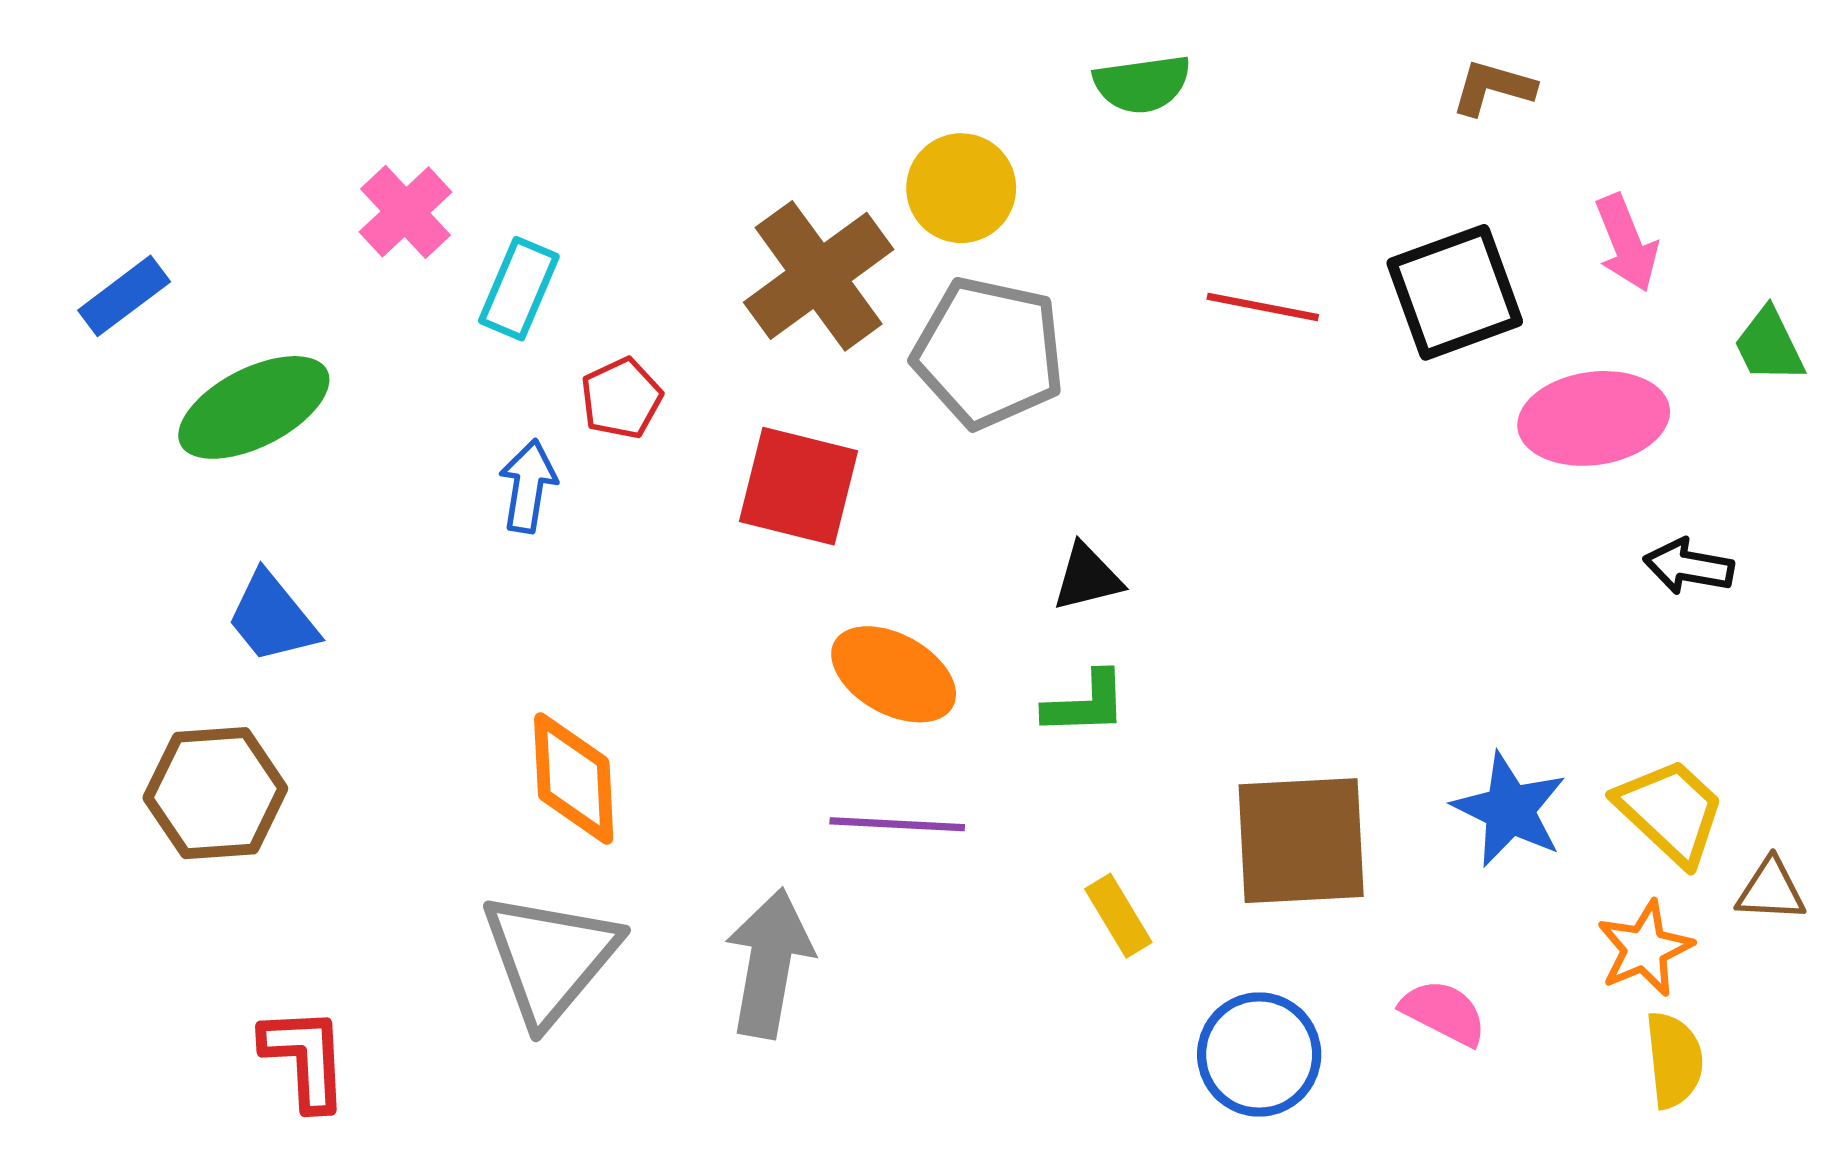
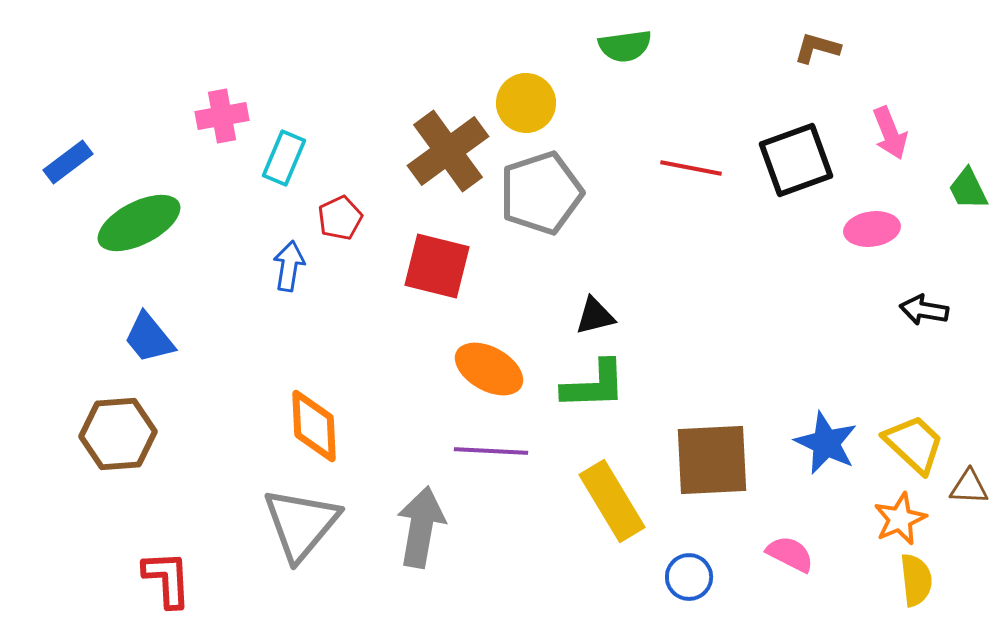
pink cross: (406, 212) -> (222, 116), turned 33
gray pentagon: (989, 353) -> (541, 193), turned -30
pink ellipse: (1594, 418) -> (872, 229), size x0.7
green L-shape: (1085, 704) -> (594, 385), size x1.4
yellow rectangle: (1118, 916) -> (612, 501), size x1.8
blue circle: (1259, 1055) -> (689, 577), size x0.7

